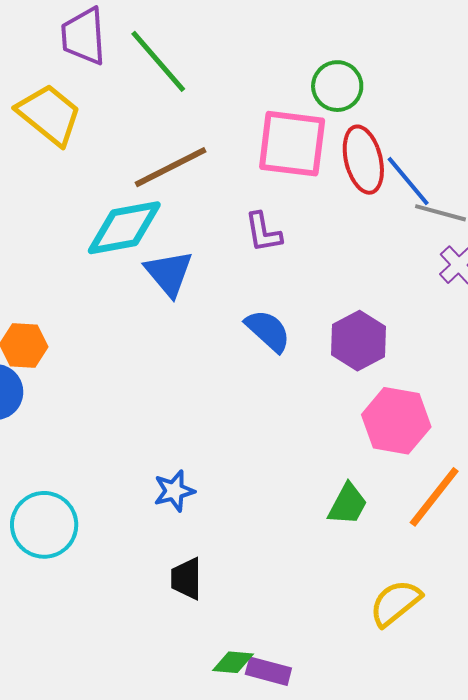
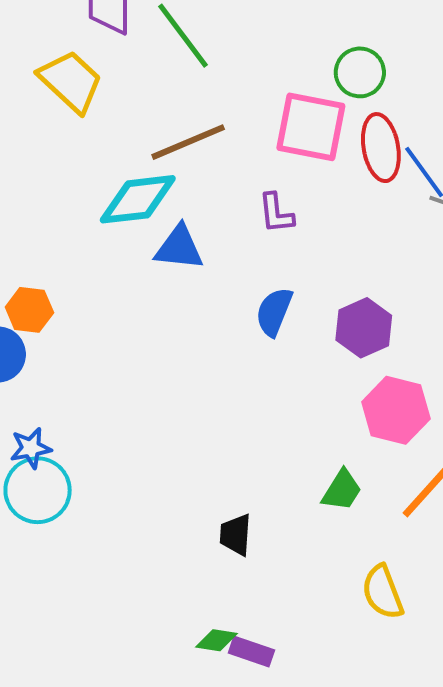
blue triangle: (169, 273) -> (179, 248), turned -48
blue semicircle: (268, 331) -> (274, 312), turned -114
blue star: (174, 491) -> (31, 448), moved
black trapezoid: (186, 579) -> (236, 535), moved
yellow semicircle: (395, 603) -> (383, 592), turned -76

